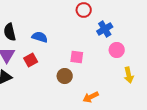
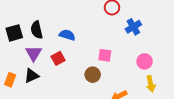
pink circle: (117, 50) -> (145, 61), moved
yellow arrow: (129, 75) -> (151, 84), moved

